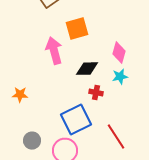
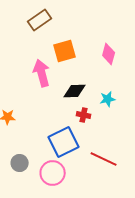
pink diamond: (119, 53) -> (109, 54), moved
red line: (116, 137) -> (104, 159), turned -32

